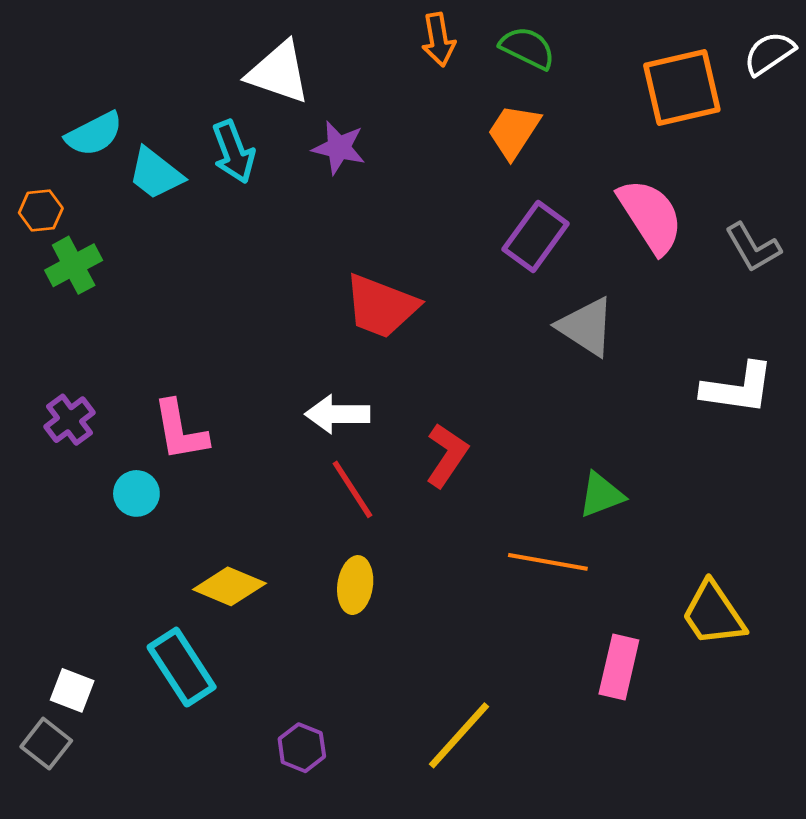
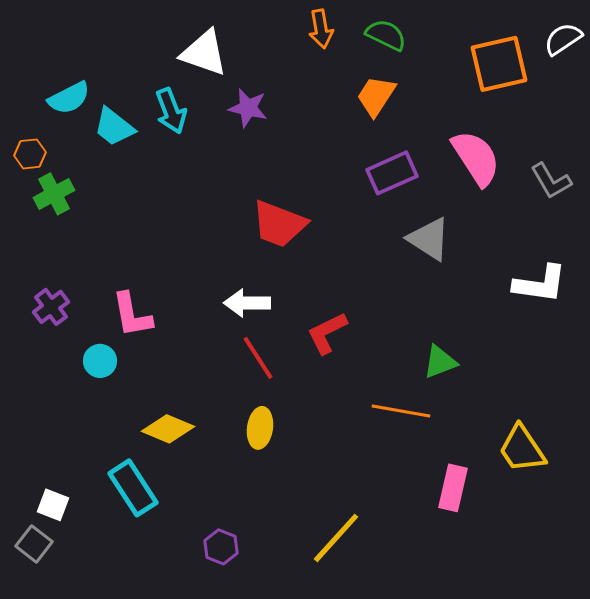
purple rectangle: (536, 236) -> (392, 173), turned 30
red L-shape: (447, 455) -> (327, 333), turned -150

